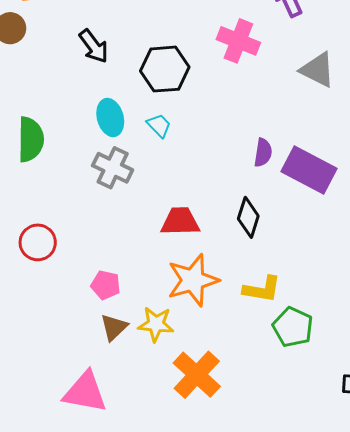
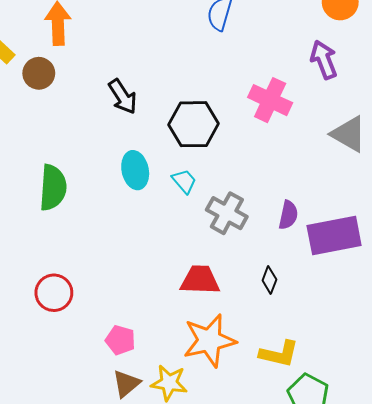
gray cross: (113, 168) -> (227, 213), moved
purple rectangle: (309, 170) -> (334, 236), turned -42
black diamond: (248, 217) -> (269, 280), size x0.7

